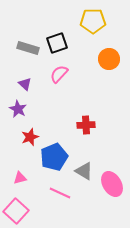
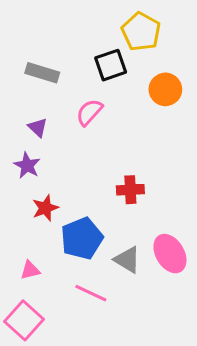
yellow pentagon: (93, 21) -> (141, 32), turned 30
black square: (57, 43) -> (111, 65), moved
pink ellipse: (112, 184) -> (170, 254), moved

